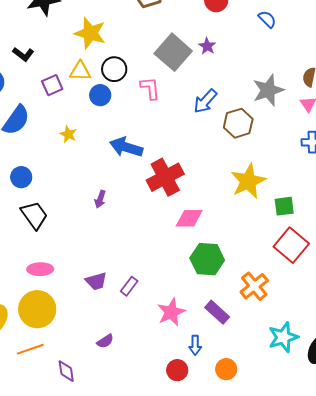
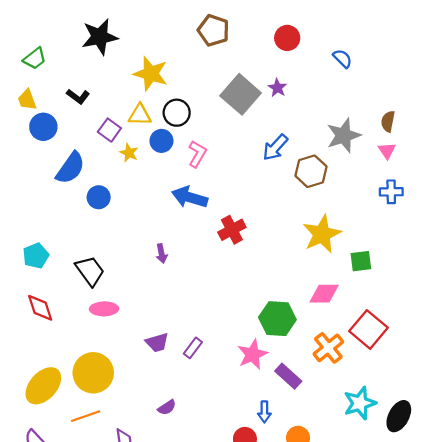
purple square: (52, 85) -> (109, 130), turned -30
pink L-shape: (150, 88) -> (197, 154), moved, turned 35
yellow star: (68, 134) -> (129, 153), moved
blue circle: (21, 177) -> (99, 197), moved
red cross: (165, 177) -> (232, 230), size x0.7
purple arrow: (100, 199) -> (161, 254), turned -30
pink diamond: (189, 218) -> (324, 294), moved
red square: (291, 245) -> (368, 329), moved
pink ellipse: (40, 269) -> (104, 309), moved
pink star: (171, 312) -> (253, 354), moved

